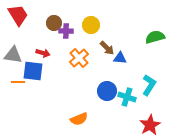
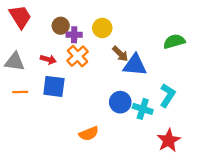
orange cross: (79, 58) -> (78, 56), moved
blue triangle: (120, 58) -> (135, 65), size x1.6
blue square: (33, 71) -> (54, 86), moved

